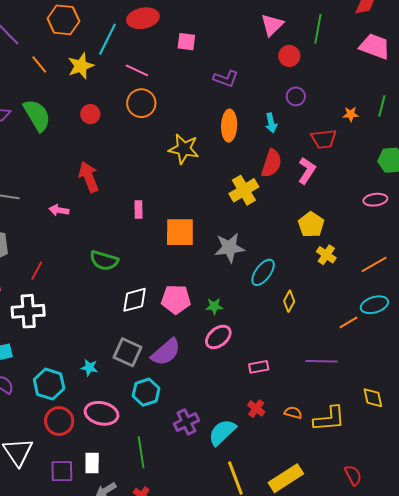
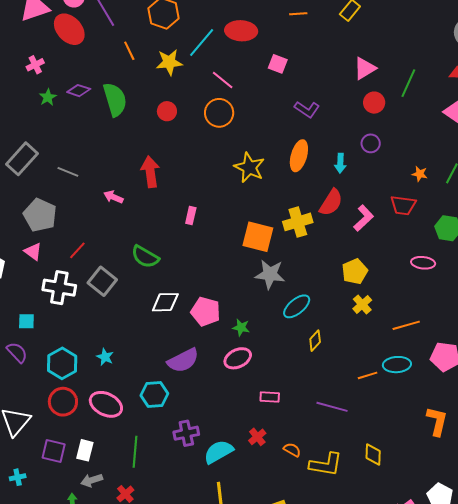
red trapezoid: (324, 139) -> (403, 205), moved
orange square: (180, 232) -> (258, 237), moved
gray square: (128, 352) -> (102, 281), moved

